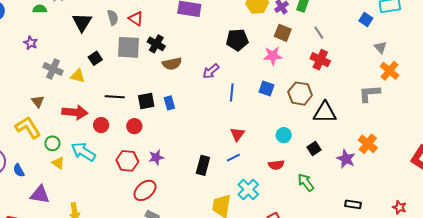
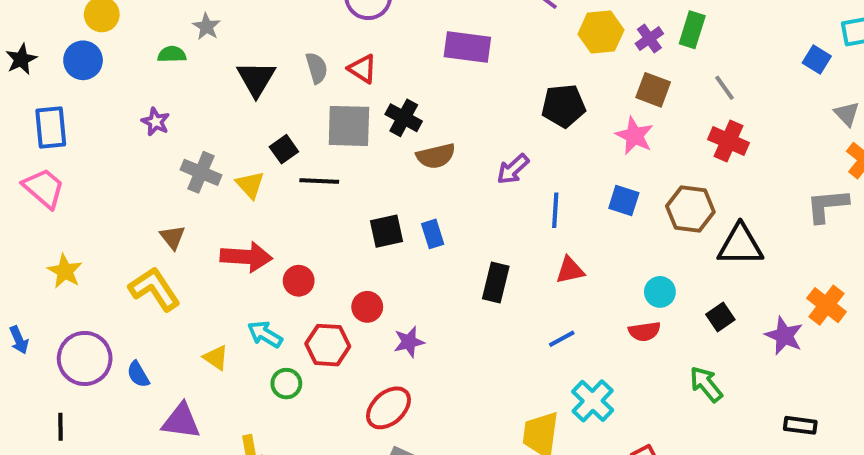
pink star: (273, 56) -> (634, 136), turned 30
yellow triangle: (78, 76) -> (250, 185), turned 35
black line: (115, 97) -> (319, 181), moved
red circle: (134, 126) -> (367, 307), moved
red triangle: (237, 134) -> (570, 270), moved, turned 42
green circle: (52, 143) -> (286, 384), moved
cyan arrow: (83, 152) -> (265, 334), size x0.7
red hexagon: (127, 161) -> (328, 345), moved
black rectangle: (203, 165) -> (496, 283), moved
red semicircle: (276, 165) -> (644, 331), moved

